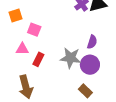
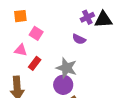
purple semicircle: (92, 42) -> (79, 39), moved, turned 88
purple circle: (90, 65) -> (63, 85), moved

